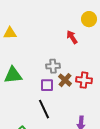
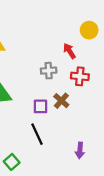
gray cross: (53, 66) -> (49, 71), moved
red cross: (84, 80) -> (80, 76), moved

